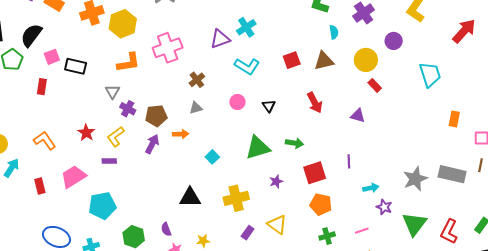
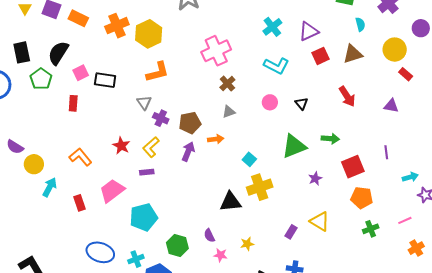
purple triangle: (220, 39) -> (309, 31), moved
pink cross: (168, 48) -> (216, 51), moved
yellow cross: (236, 198) -> (260, 187), moved

